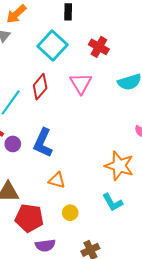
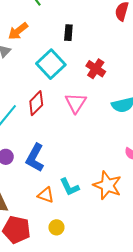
cyan L-shape: (113, 202) -> (69, 187), moved

